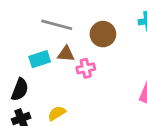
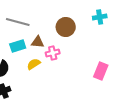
gray line: (57, 25) -> (18, 22), moved
yellow semicircle: (57, 113) -> (34, 64), moved

